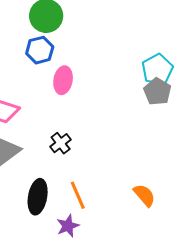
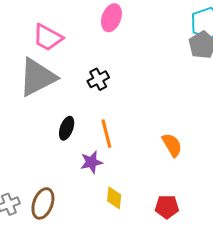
black ellipse: (38, 197) -> (67, 128), size x0.7

